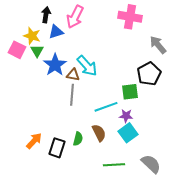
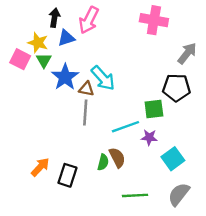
gray arrow: (158, 45) -> (187, 53), turned 78
black pentagon: (149, 74) -> (176, 88), turned 30
cyan square: (128, 133) -> (173, 159), moved
green semicircle: (78, 139) -> (103, 162), moved
gray semicircle: (151, 164) -> (179, 194), turned -95

